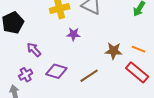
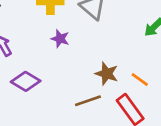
brown line: (89, 76) -> (88, 101), moved

